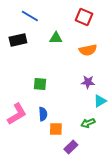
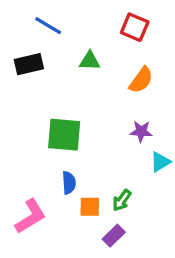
orange semicircle: (88, 50) -> (141, 80), turned -42
green square: (40, 84) -> (64, 135), size x1.6
pink L-shape: (17, 114) -> (30, 216), moved
green arrow: (88, 123) -> (122, 200), moved, turned -32

